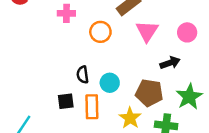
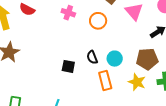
pink cross: (66, 13) -> (68, 13), turned 32
black square: (66, 101) -> (68, 66), moved, turned 32

